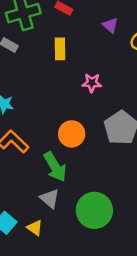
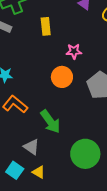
orange circle: (72, 134) -> (62, 77), moved
gray triangle: (50, 198) -> (32, 147), moved

